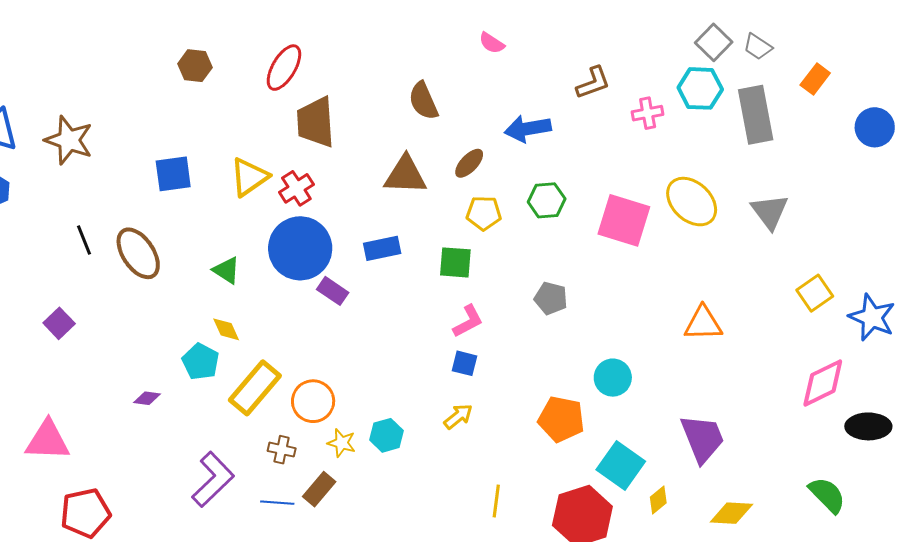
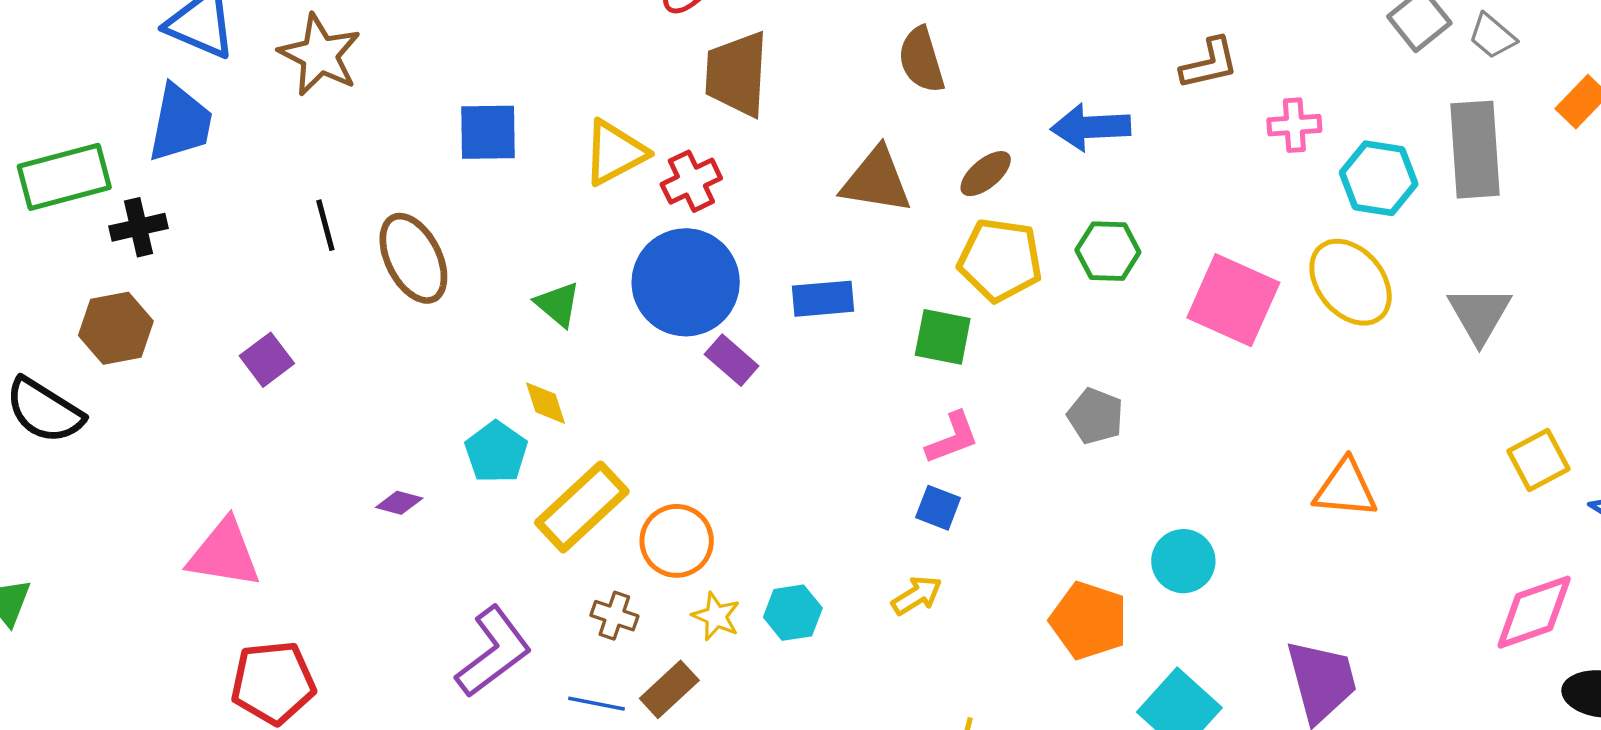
cyan hexagon: (700, 88) -> (1379, 178), moved
yellow pentagon: (484, 213) -> (1000, 260), size x1.4

